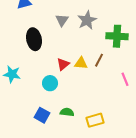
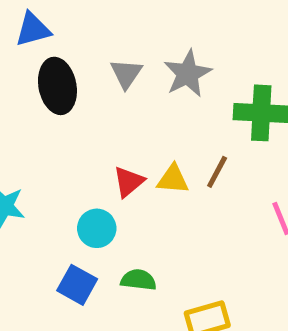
black ellipse: (34, 39) -> (57, 86), moved
green semicircle: (67, 112) -> (138, 280), moved
blue square: (42, 115) -> (77, 285), moved

